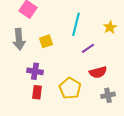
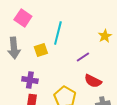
cyan line: (76, 24) -> (58, 33), moved
red semicircle: (98, 72) -> (93, 81), turned 42

